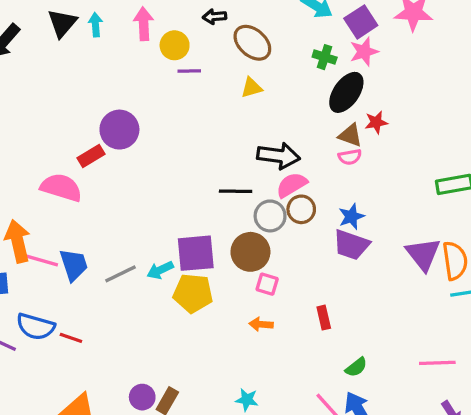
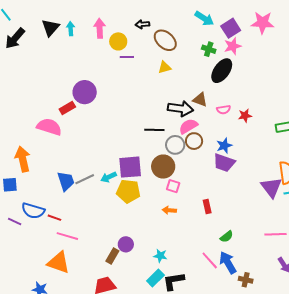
red star: (376, 122) -> (245, 116), moved
brown triangle: (350, 135) -> (200, 100), moved
purple triangle: (423, 254) -> (271, 187), moved
pink line: (40, 260) -> (67, 236), moved
blue trapezoid: (74, 265) -> (66, 181), moved
purple circle: (142, 397) -> (126, 244), moved

